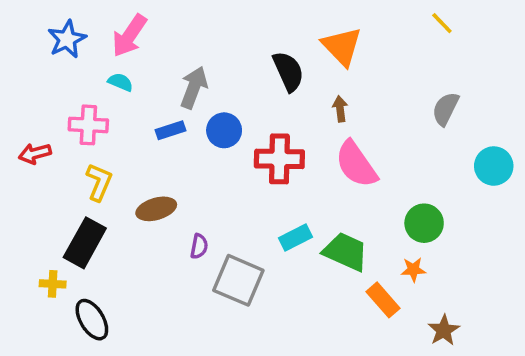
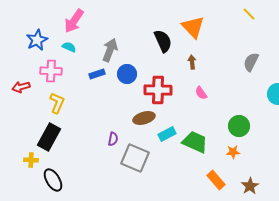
blue star: (67, 39) -> (37, 40), moved
pink semicircle: (356, 164) -> (201, 93), size x0.5
brown ellipse: (156, 209) -> (144, 118), moved
orange rectangle: (383, 300) -> (216, 180), moved

